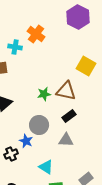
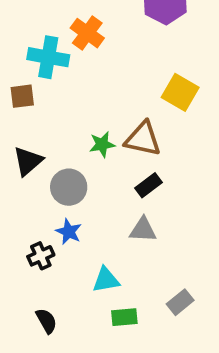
cyan cross: (15, 47) -> (48, 57), size x1.5
gray circle: (39, 125) -> (69, 187), moved
cyan triangle: (46, 167) -> (106, 280), turned -42

